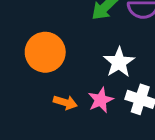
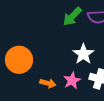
orange circle: (45, 52) -> (19, 60), moved

